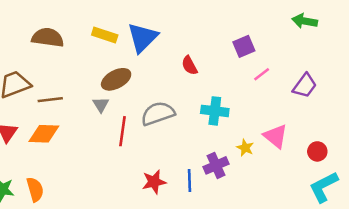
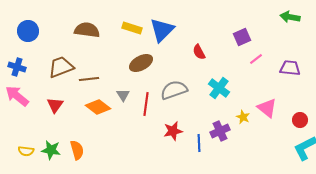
purple trapezoid: (305, 86) -> (290, 68), turned -120
gray triangle: (101, 105) -> (123, 95), moved
cyan cross: (215, 111) -> (219, 88), turned 30
orange diamond: (44, 134) -> (98, 107), moved, turned 35
red star: (154, 182) -> (173, 131), moved

